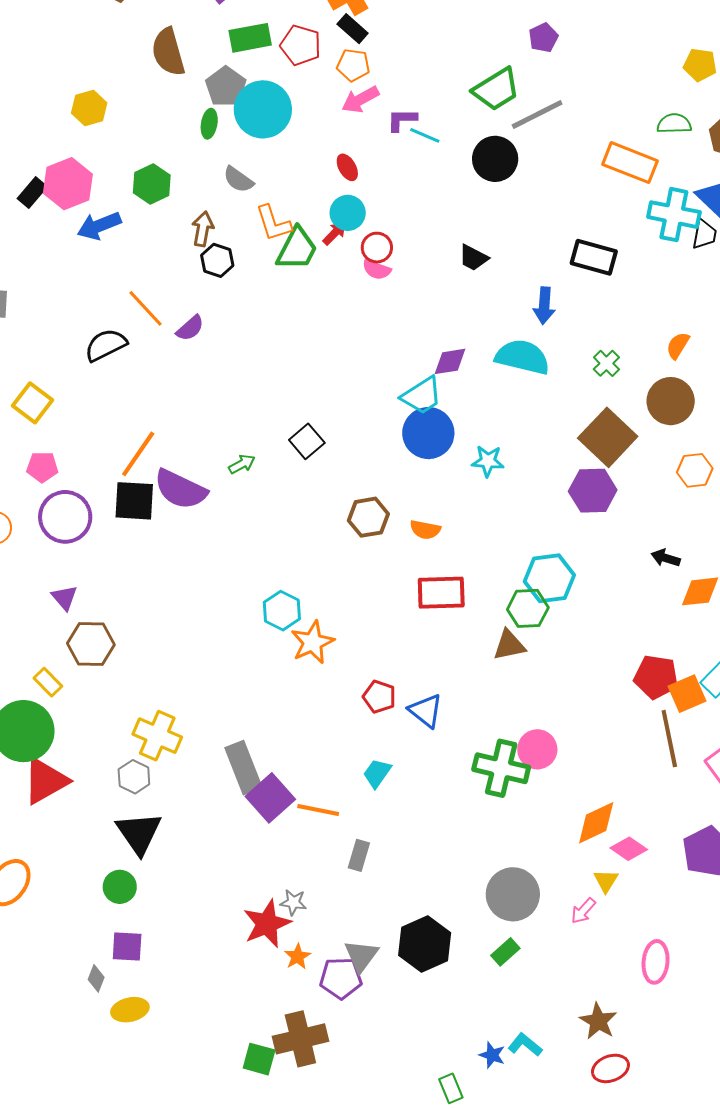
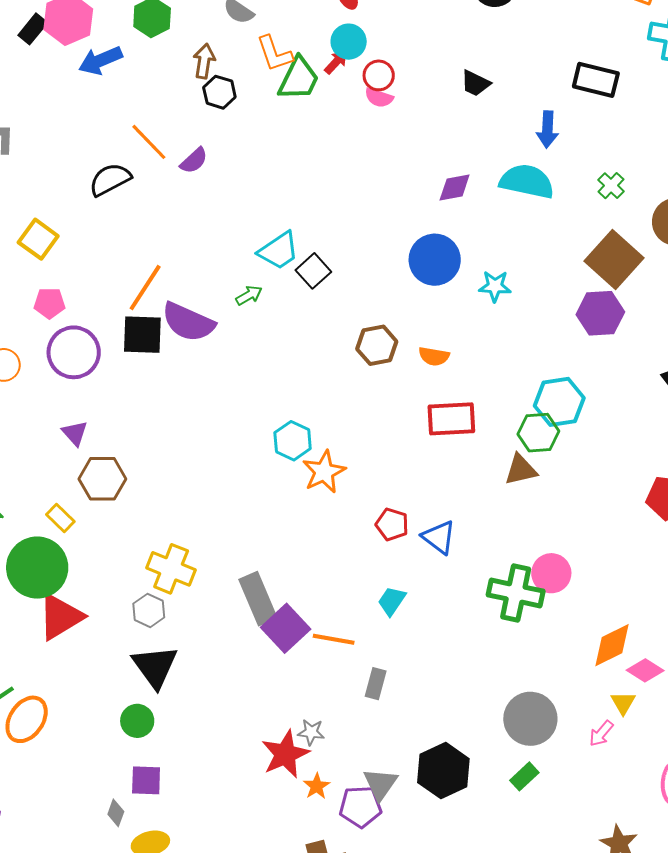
cyan trapezoid: (422, 396) -> (279, 251), moved

